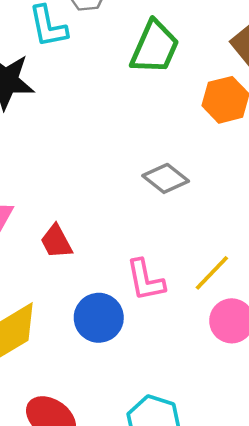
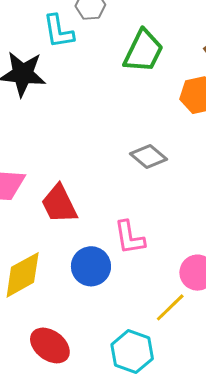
red trapezoid: (56, 241) -> (59, 204), size x1.4
yellow line: (212, 273) -> (170, 307), moved

